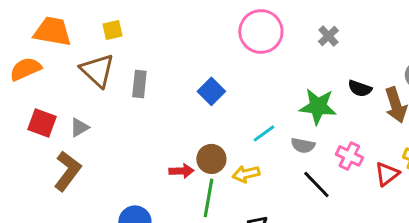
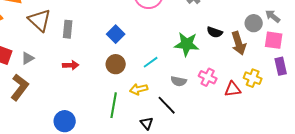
gray semicircle: (303, 145) -> (179, 81), moved
brown circle: (211, 159) -> (116, 64), moved
red arrow: (181, 171) -> (71, 65), moved
red triangle: (387, 174) -> (233, 89), turned 30
black line: (316, 184) -> (167, 105), moved

